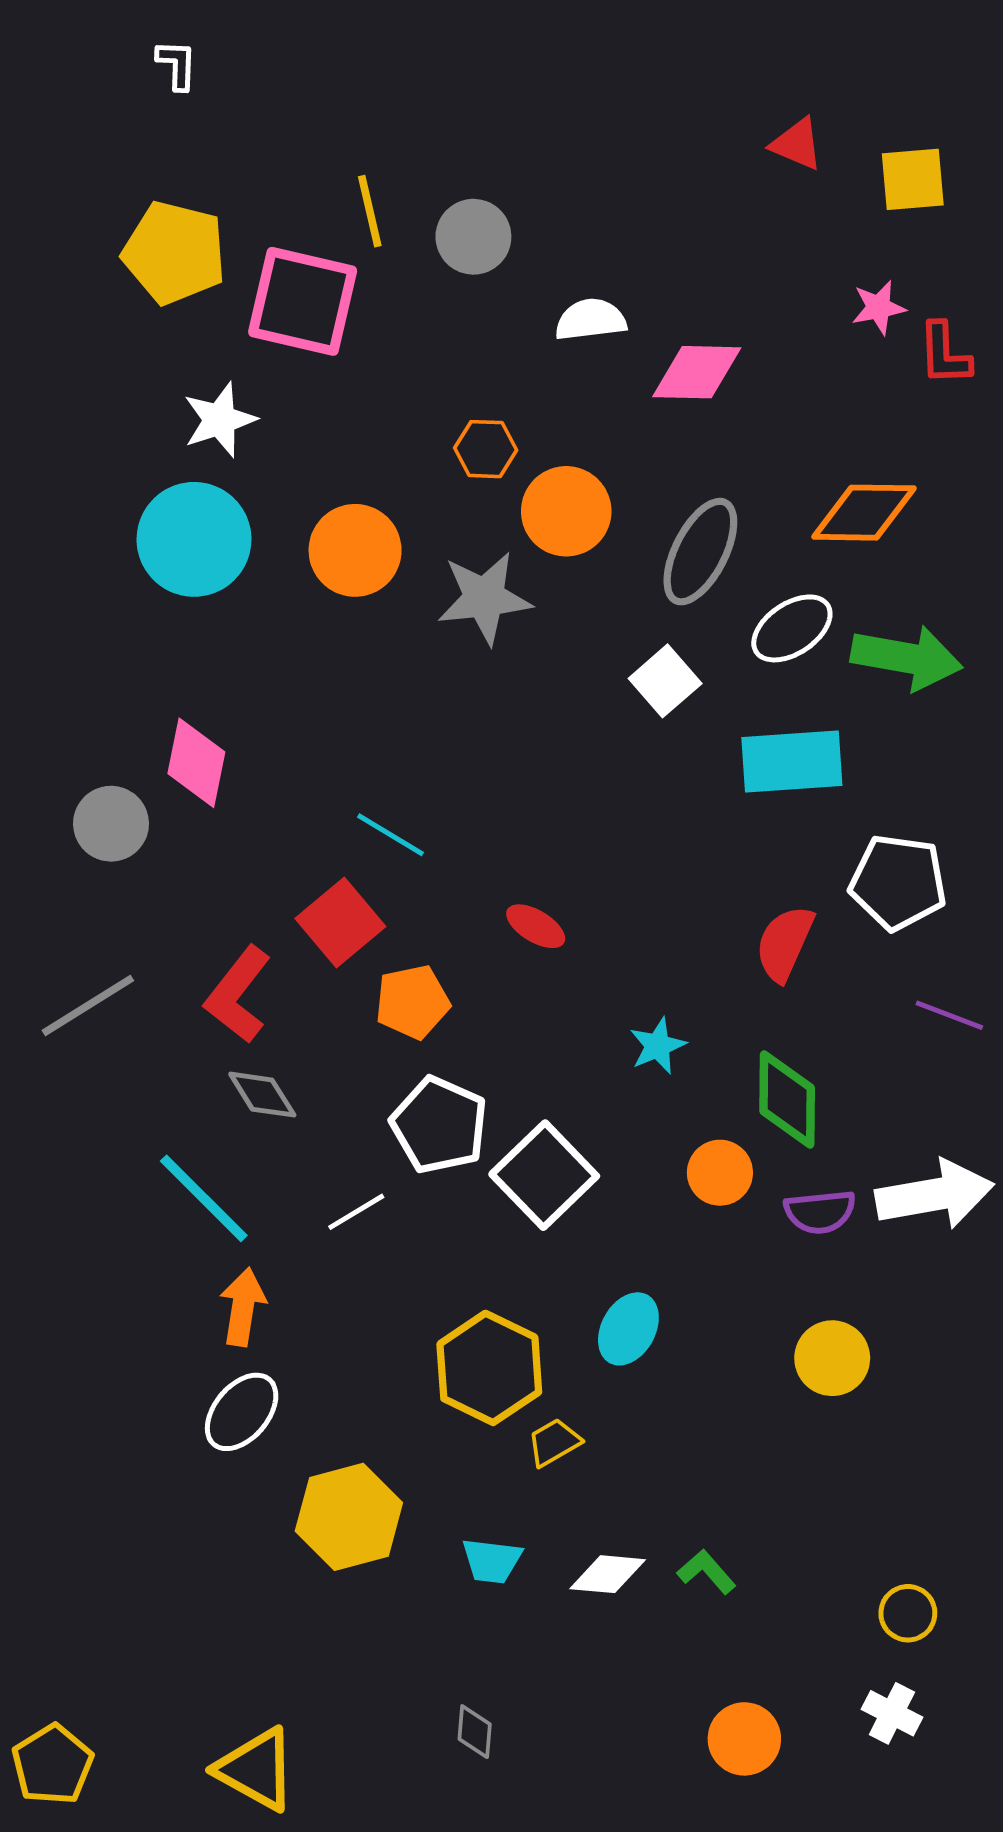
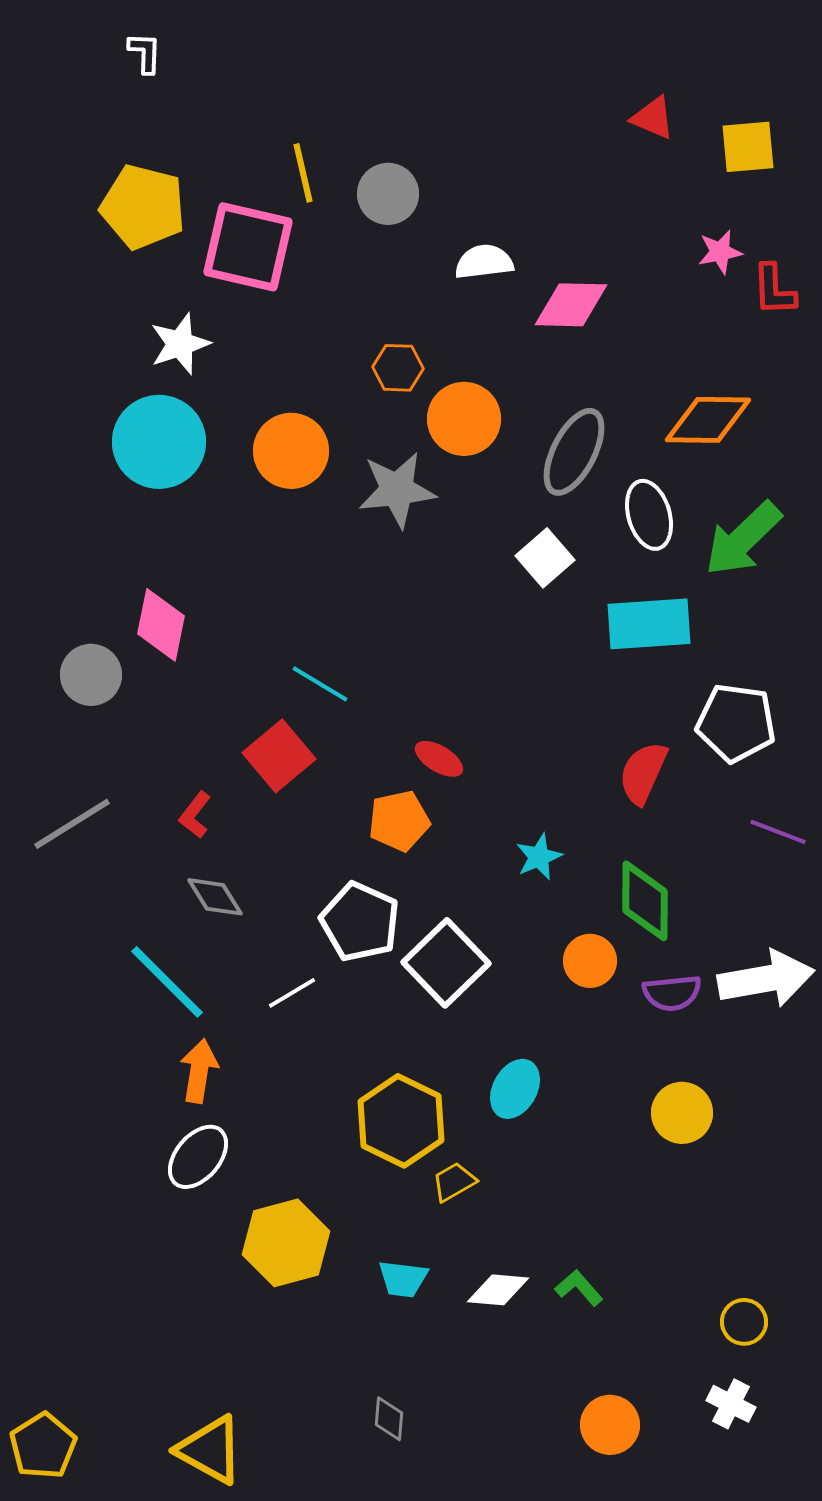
white ellipse: (792, 628) -> (649, 515), turned -72
green arrow: (907, 658) -> (743, 539), turned 126
red L-shape: (238, 995) -> (195, 815), size x0.6
orange pentagon: (412, 1002) -> (399, 821), moved

